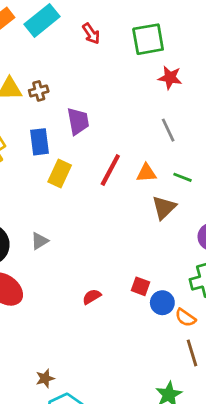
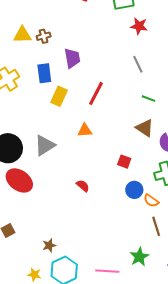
orange triangle: (146, 173) -> (85, 130), moved
brown triangle: (164, 208) -> (145, 128), moved, turned -42
gray triangle: (40, 241) -> (45, 145), size x1.6
red square: (141, 286) -> (124, 162), moved
red semicircle: (92, 297) -> (83, 186), turned 72

